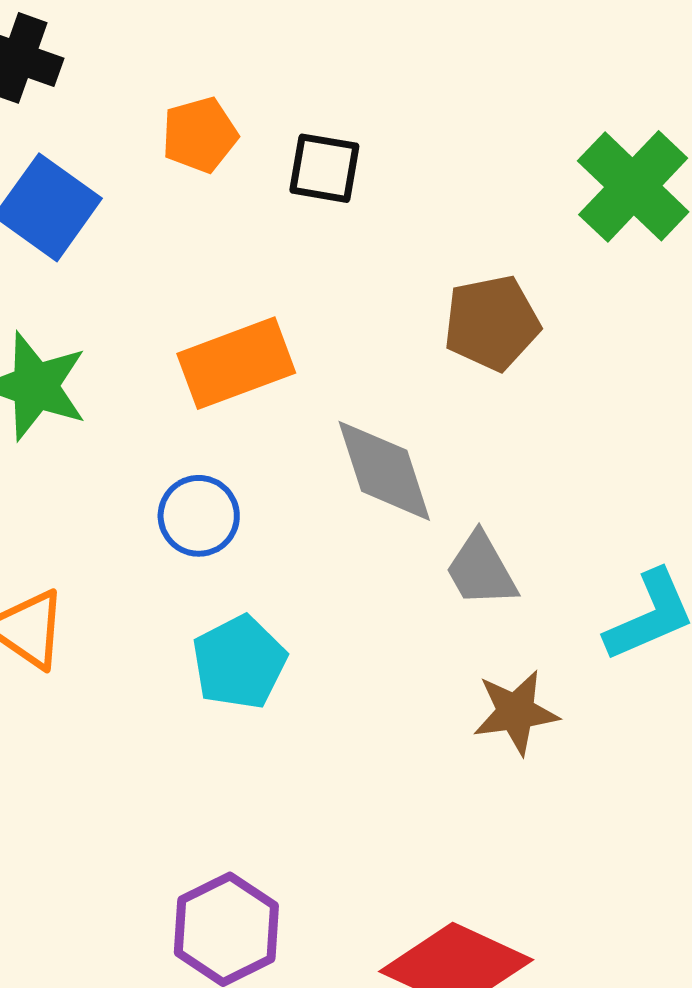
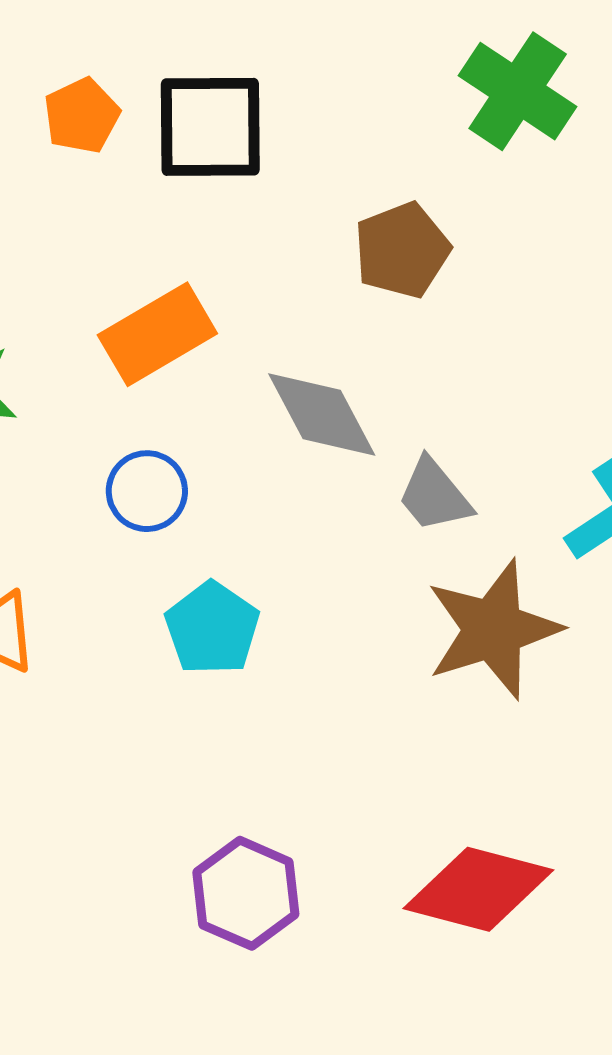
black square: (324, 168) -> (210, 127), size x1.6
brown star: (516, 712) -> (493, 629), size x1.6

